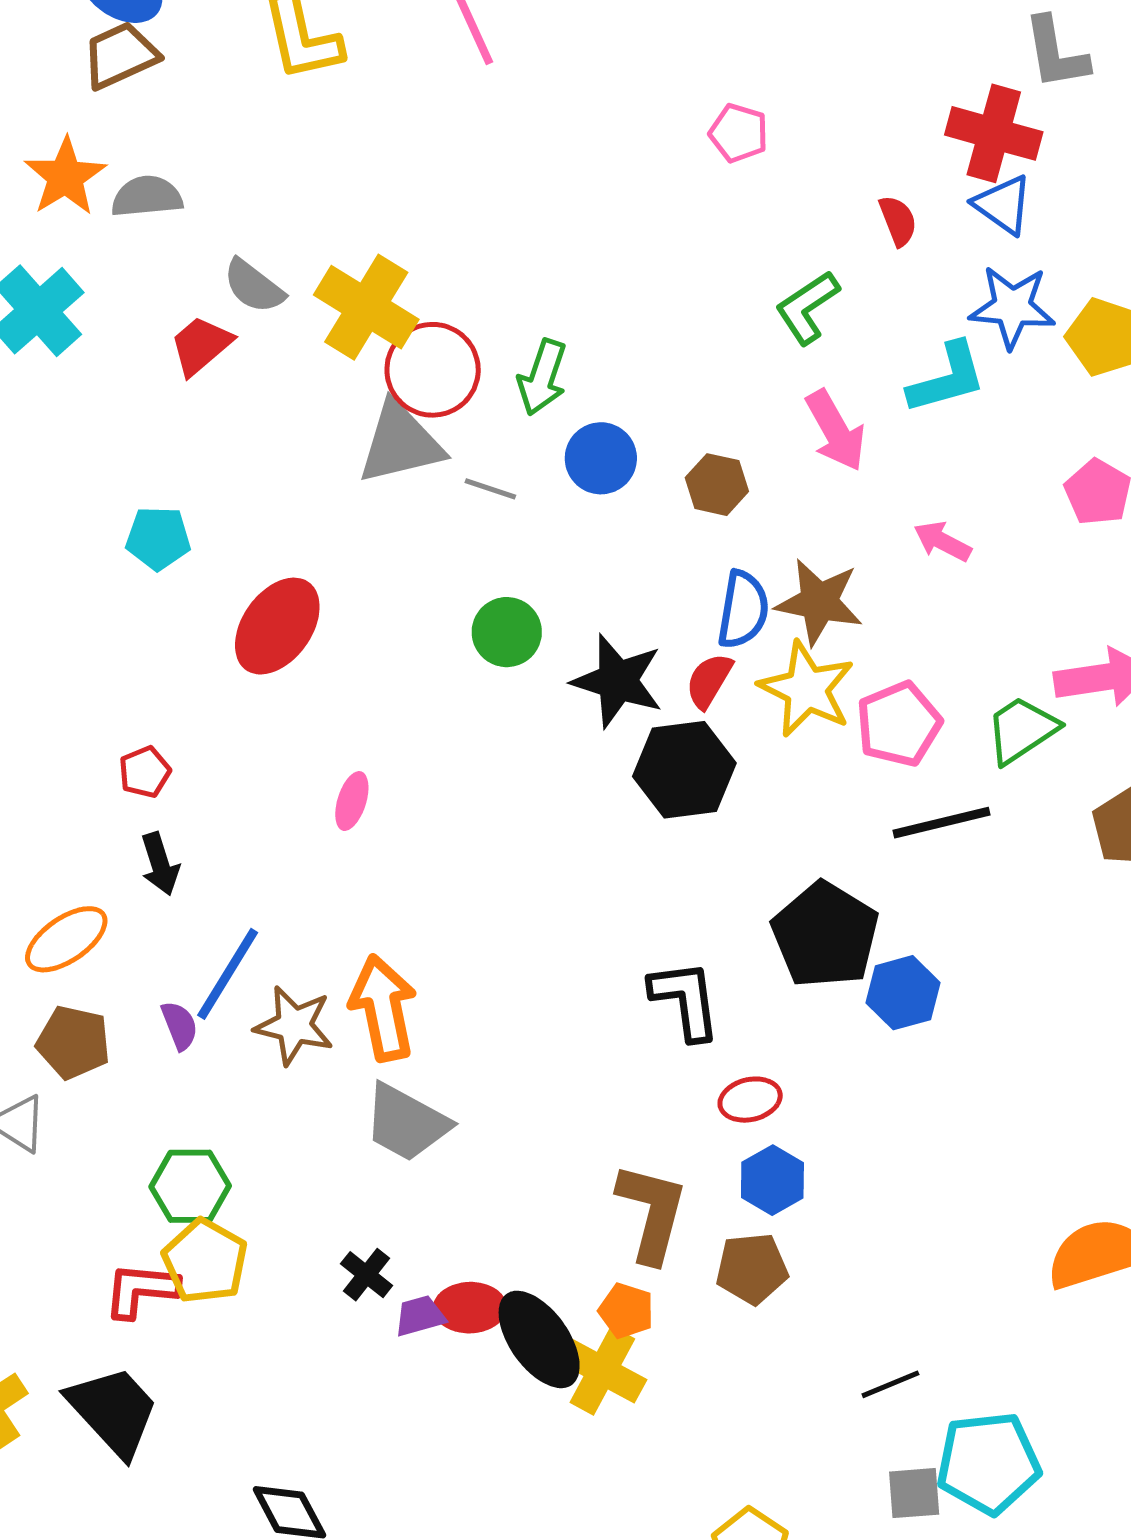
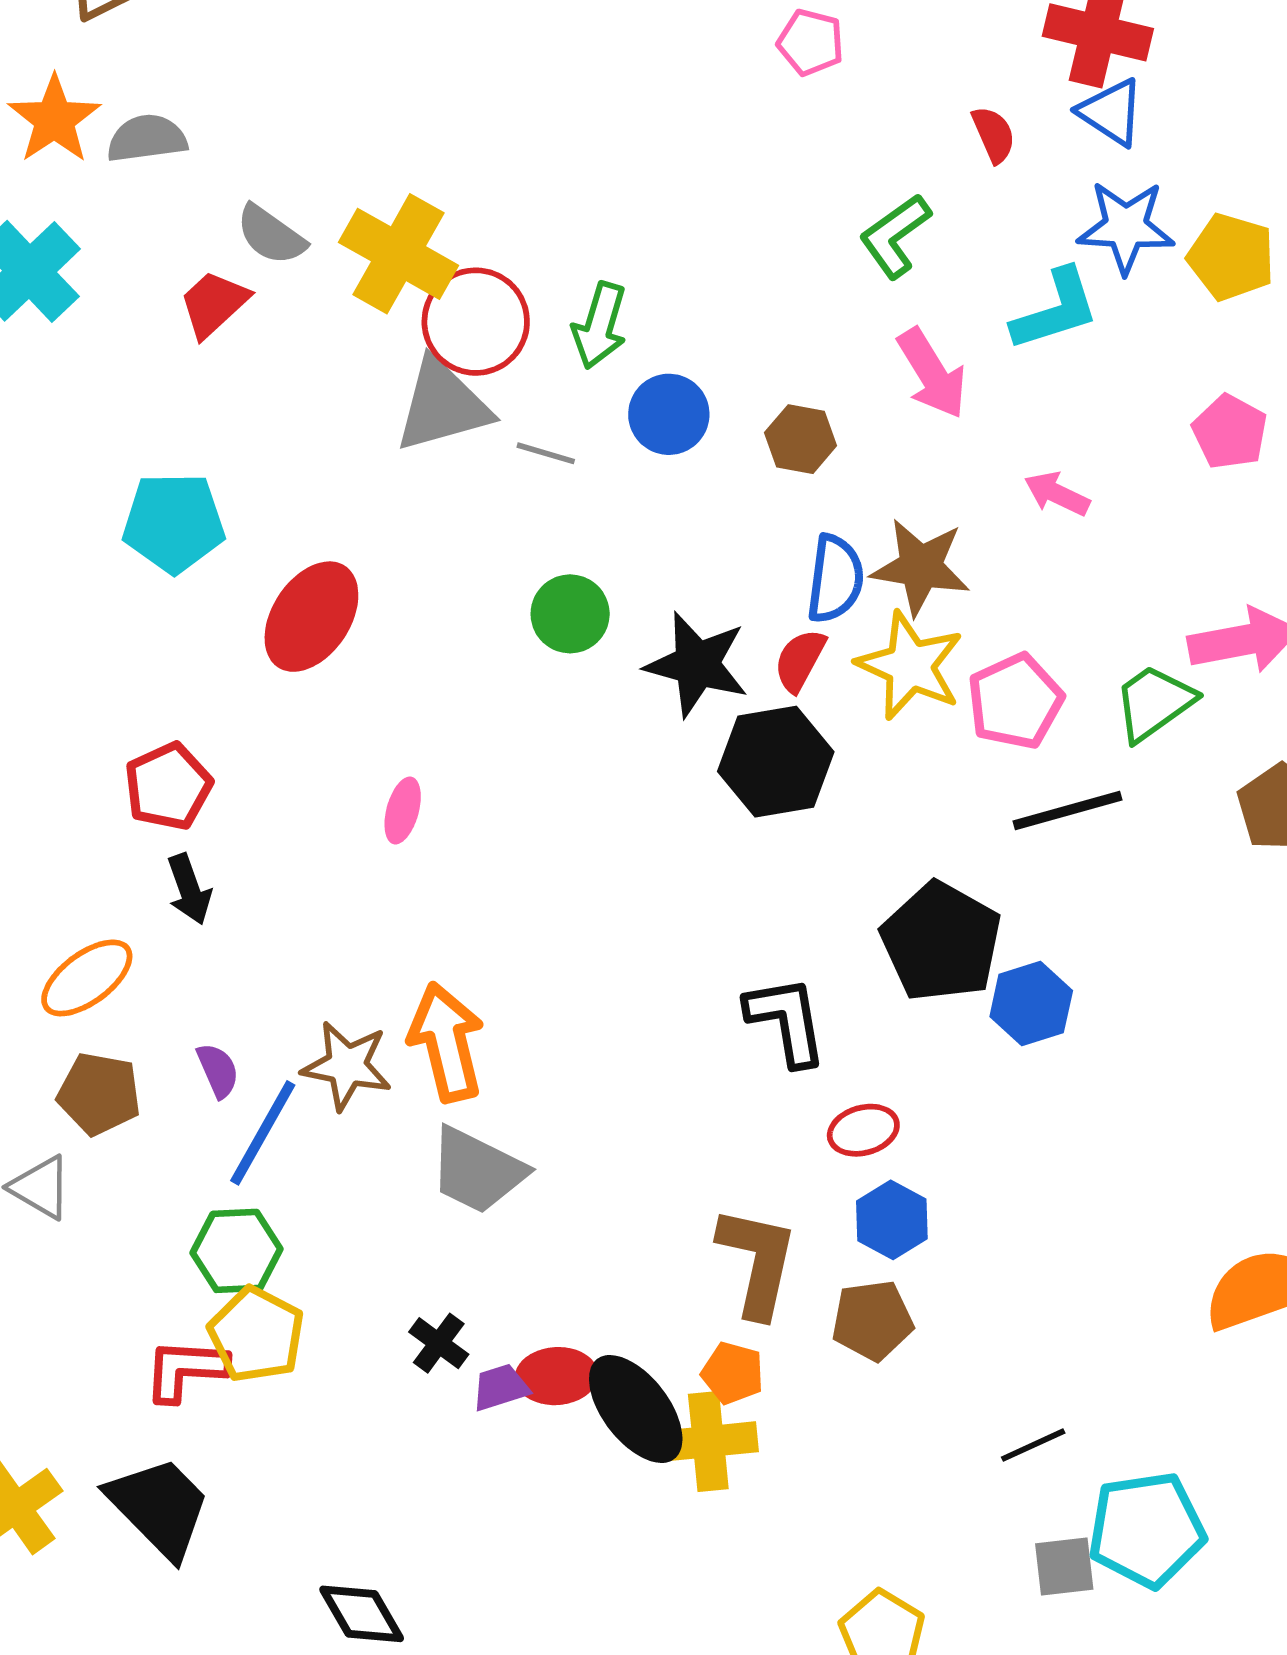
cyan pentagon: (158, 538) -> (174, 523), size x1.4
red pentagon: (145, 772) -> (168, 786), size x1.5
blue line: (228, 974) -> (263, 1133), moved
yellow cross: (602, 1371) -> (708, 1442), turned -32

